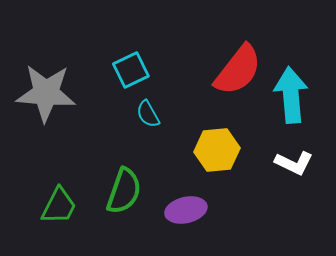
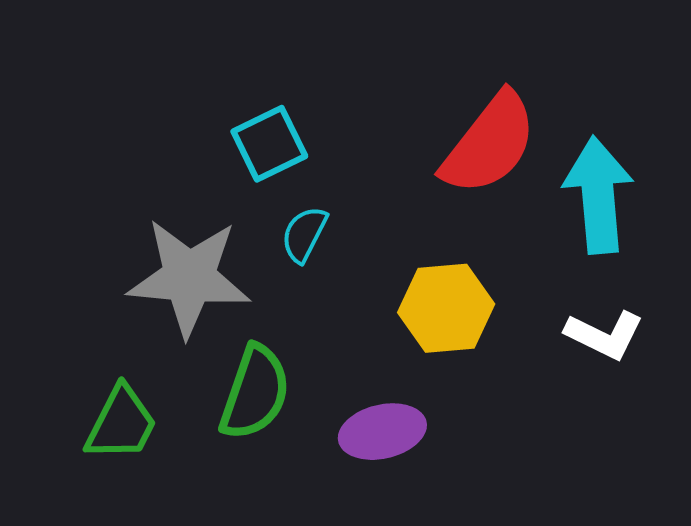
gray star: (46, 93) -> (189, 277), moved
cyan semicircle: (148, 114) -> (304, 234), turned 56

